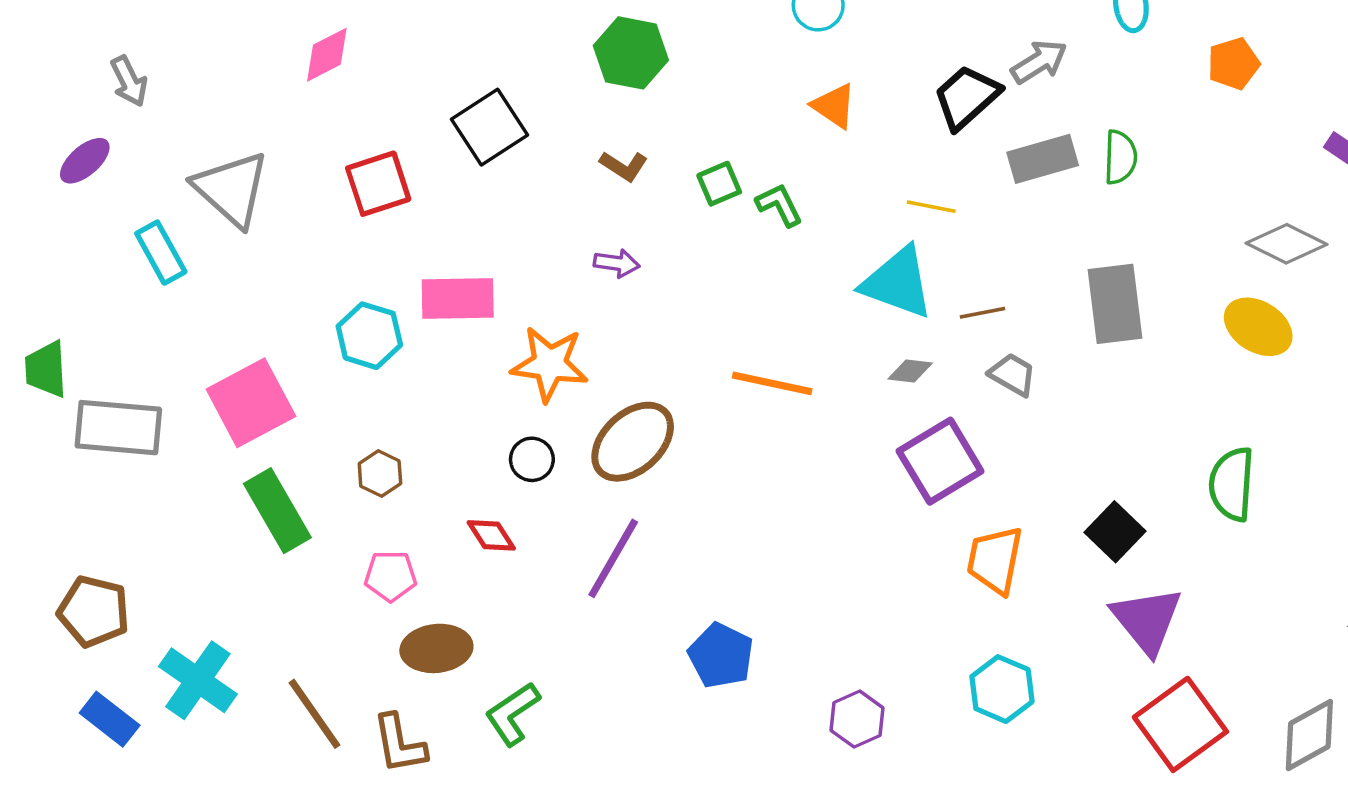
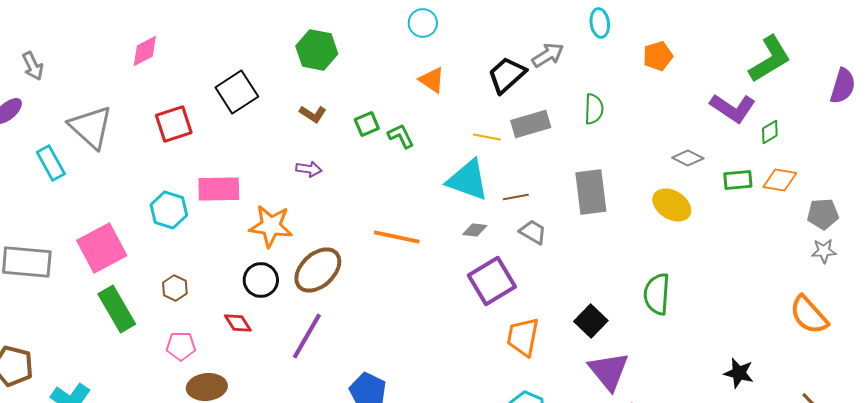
gray rectangle: (1043, 159) -> (531, 124), moved
gray diamond: (1286, 244) -> (688, 158), size x0.7
black circle: (532, 459) -> (261, 280), size x1.4

